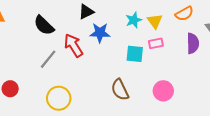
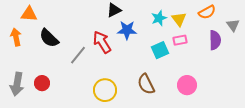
black semicircle: (44, 25) -> (49, 38), moved
cyan square: (135, 54) -> (160, 50), turned -30
yellow circle: (59, 98) -> (105, 90), moved

